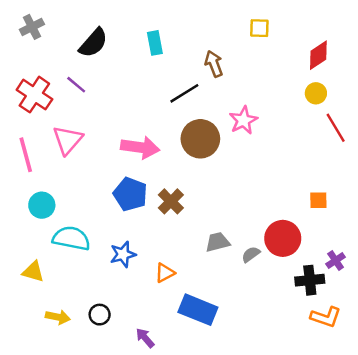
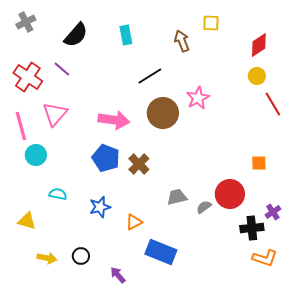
brown arrow: (214, 64) -> (182, 41), moved
cyan circle: (42, 205) -> (36, 155), moved
cyan semicircle: (71, 238) -> (58, 194), size x0.6

